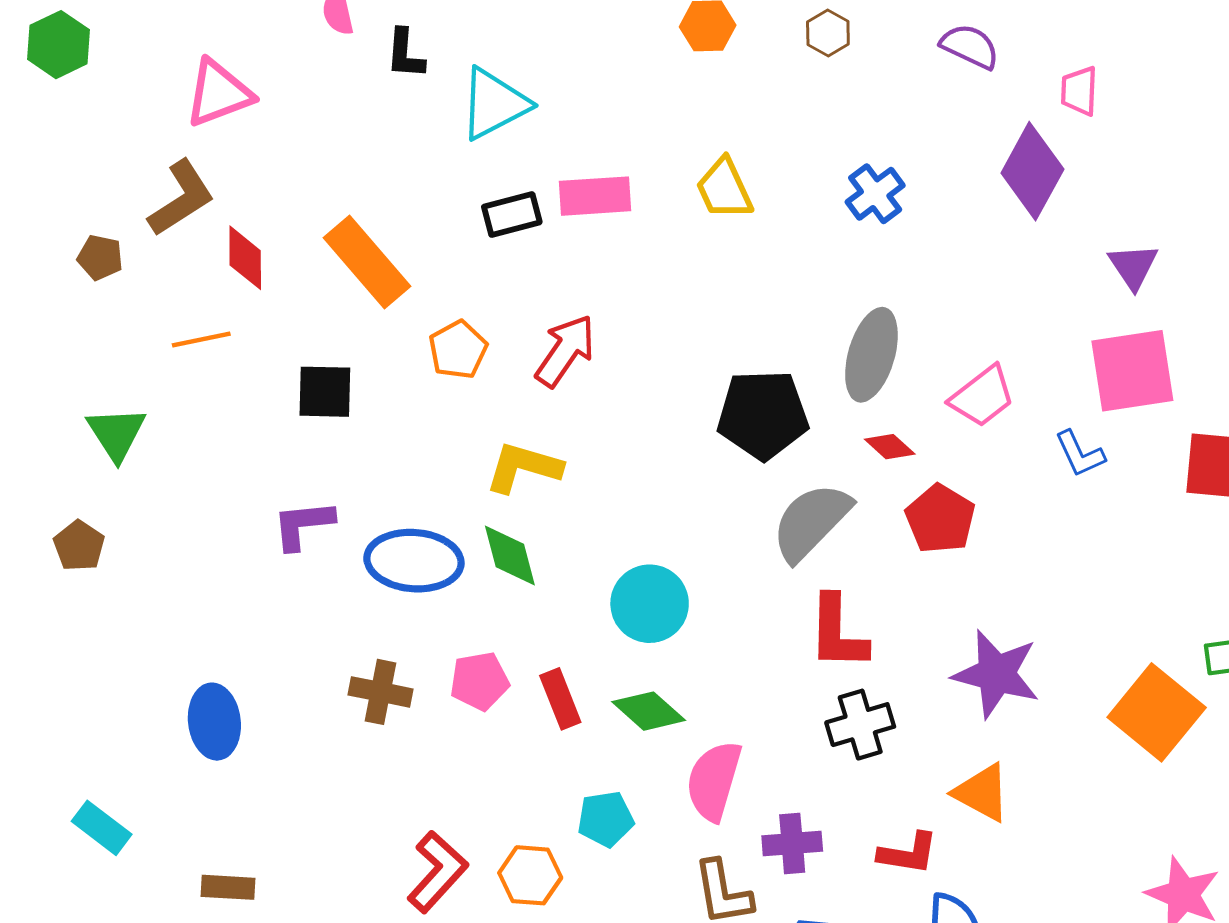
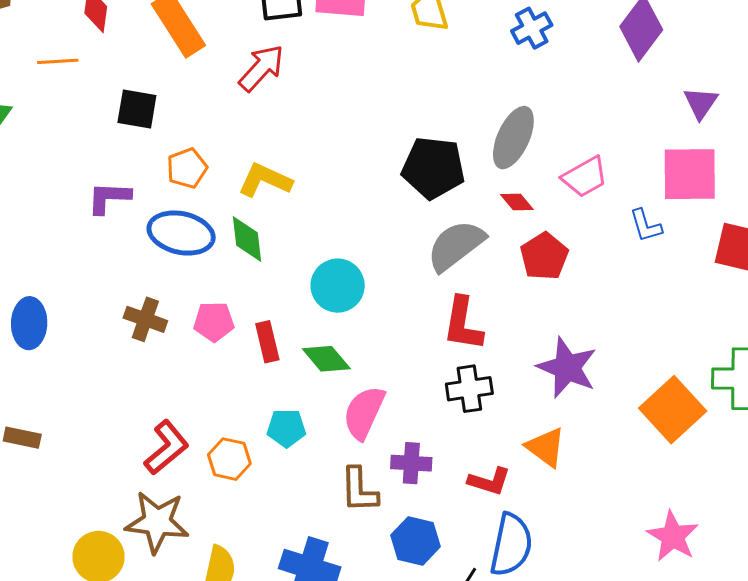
orange pentagon: (458, 350) -> (187, 168), moved
red arrow: (565, 351) -> (261, 68), moved

